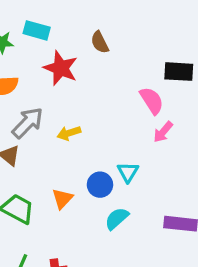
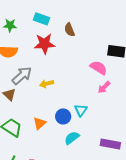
cyan rectangle: (37, 30) -> (42, 19), moved
red star: (61, 68) -> (45, 44), turned -30
pink semicircle: (152, 101) -> (98, 68), turned -30

